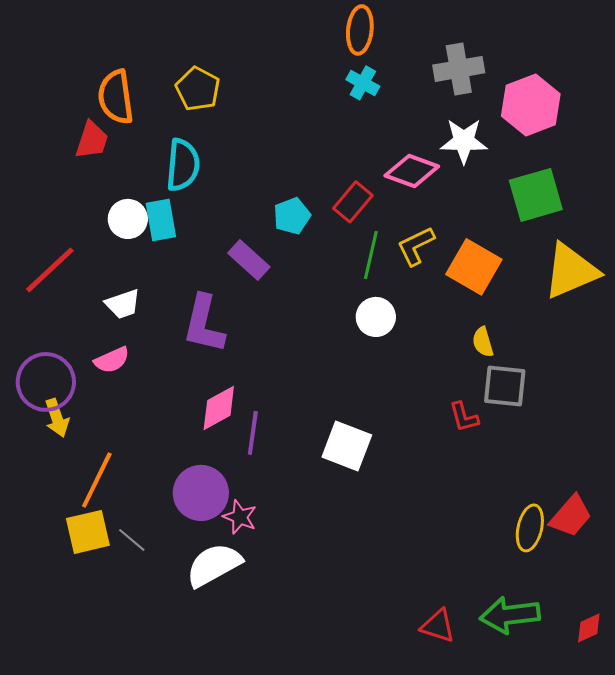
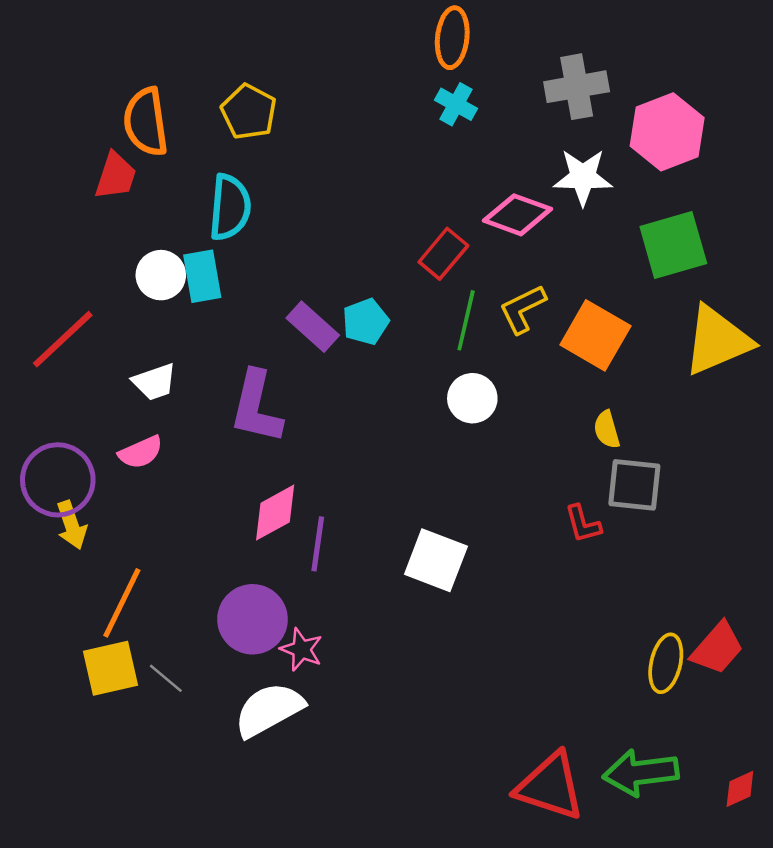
cyan pentagon: (292, 216) -> (366, 322), moved
red triangle: (438, 626) -> (550, 786), size x1.6

